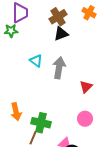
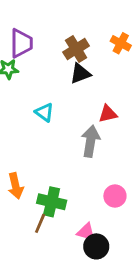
gray arrow: (59, 68) -> (90, 141), moved
red triangle: (86, 87) -> (108, 114), moved, turned 32

